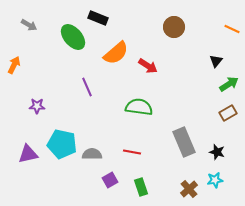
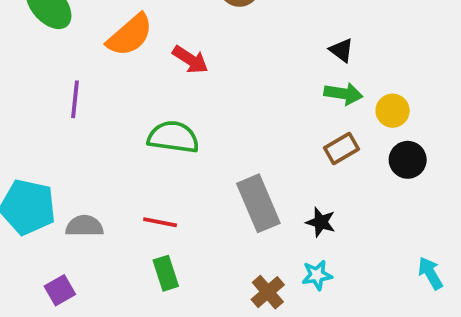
black triangle: (216, 61) -> (341, 50), moved, turned -32
green arrow: (229, 84) -> (343, 94), turned 42
purple line: (87, 87) -> (75, 99), turned 30
purple square: (110, 180) -> (60, 290), moved
green rectangle: (141, 187) -> (166, 273), moved

